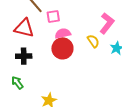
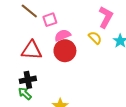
red triangle: (24, 28) -> (32, 50), moved
black cross: (24, 56) -> (28, 80), moved

